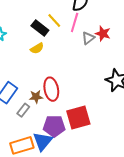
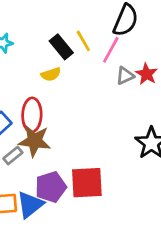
red ellipse: (51, 89) -> (32, 115), moved
brown star: (36, 97) -> (35, 141), size x1.6
purple pentagon: (54, 126) -> (51, 187), turned -30

